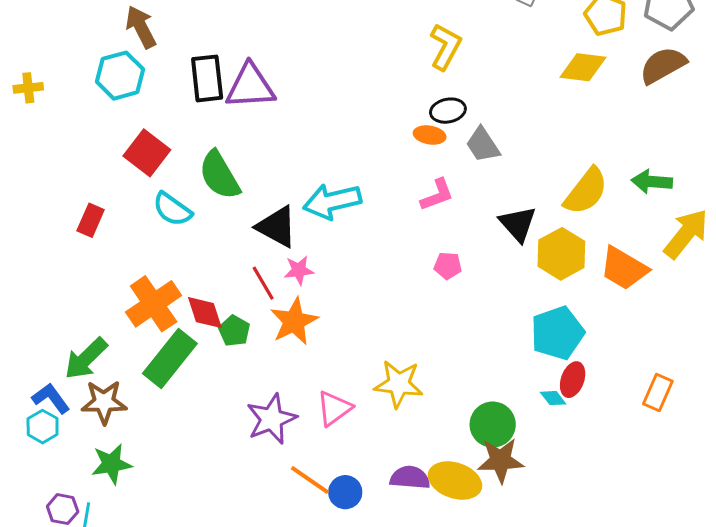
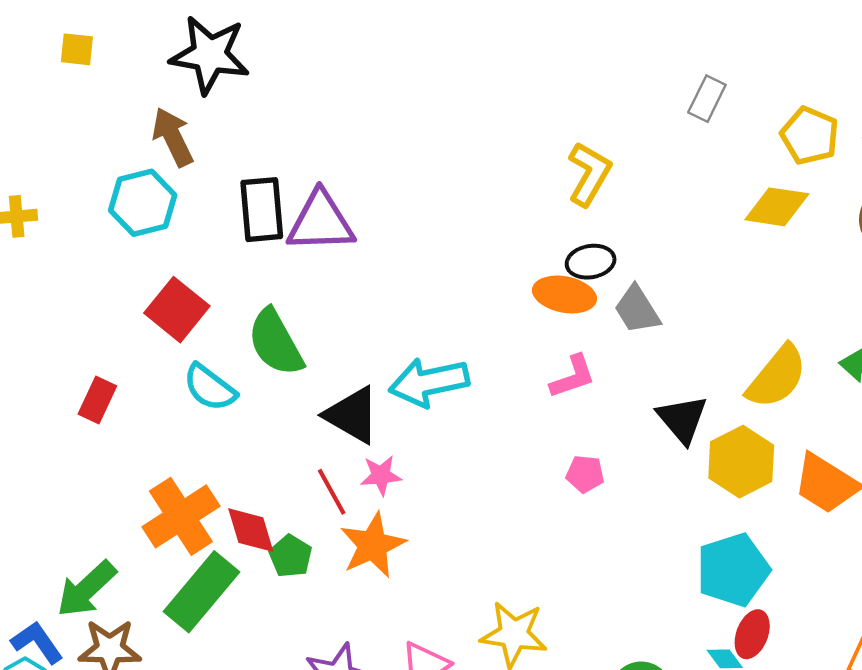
orange ellipse: (430, 135) -> (565, 295), size x1.4

